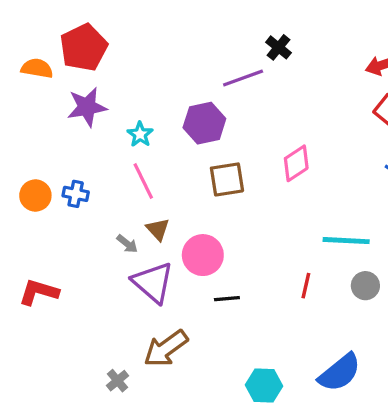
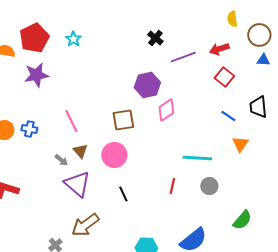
purple line: (243, 78) -> (183, 57), moved
purple hexagon: (204, 123) -> (147, 85), moved
cyan star: (140, 134) -> (73, 39), moved
pink circle: (203, 255) -> (114, 155), moved
black line: (227, 299) -> (123, 194), turned 70

